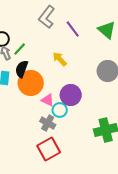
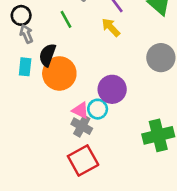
green line: (20, 49) -> (66, 19), moved, turned -72
yellow arrow: (60, 59) -> (111, 27), moved
pink triangle: (48, 100) -> (80, 110), moved

